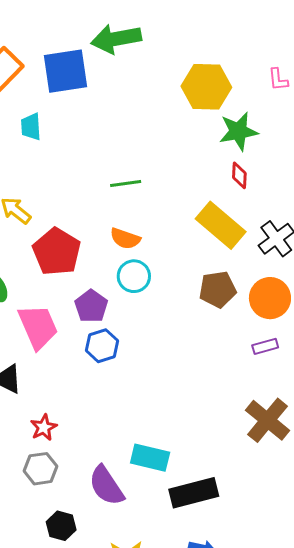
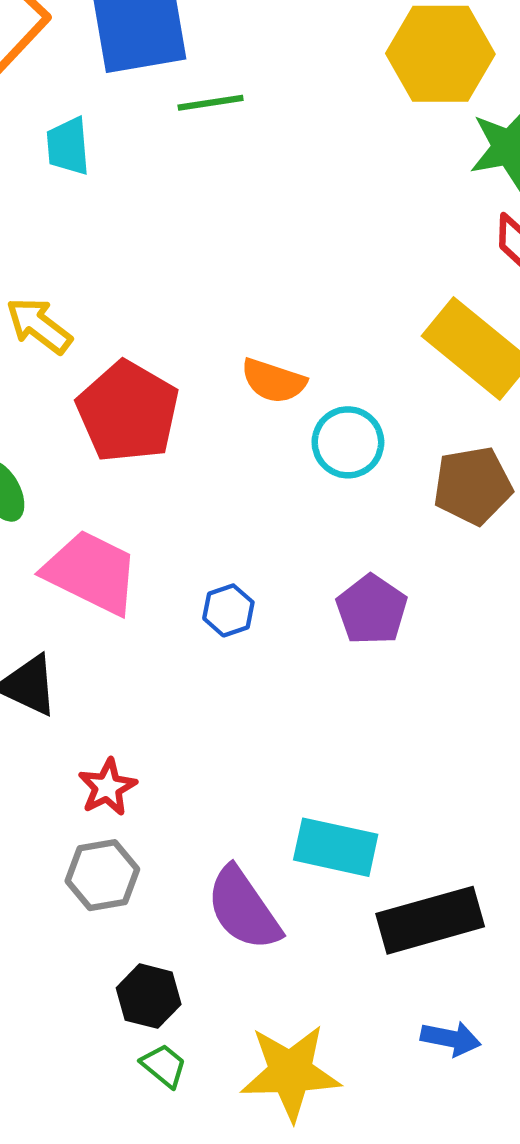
green line: (126, 183) -> (211, 103), moved
cyan circle: (134, 276) -> (348, 442), moved
purple pentagon: (91, 306) -> (372, 610), moved
pink trapezoid: (38, 327) -> (91, 572), turned -39
blue hexagon: (102, 346) -> (228, 610), size x0.7

